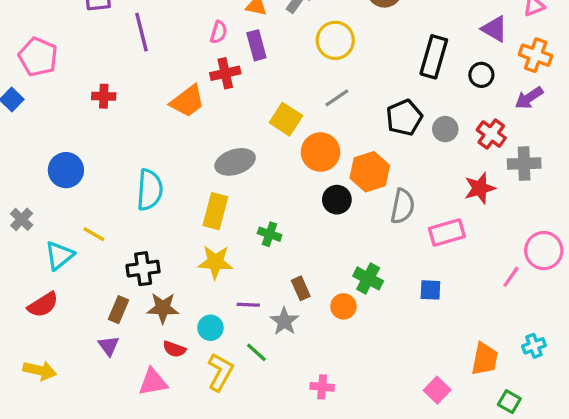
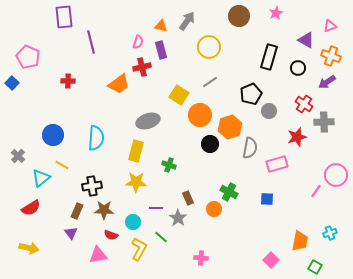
gray circle: (445, 129) -> (269, 111), moved
blue circle: (66, 170) -> (53, 135), moved

